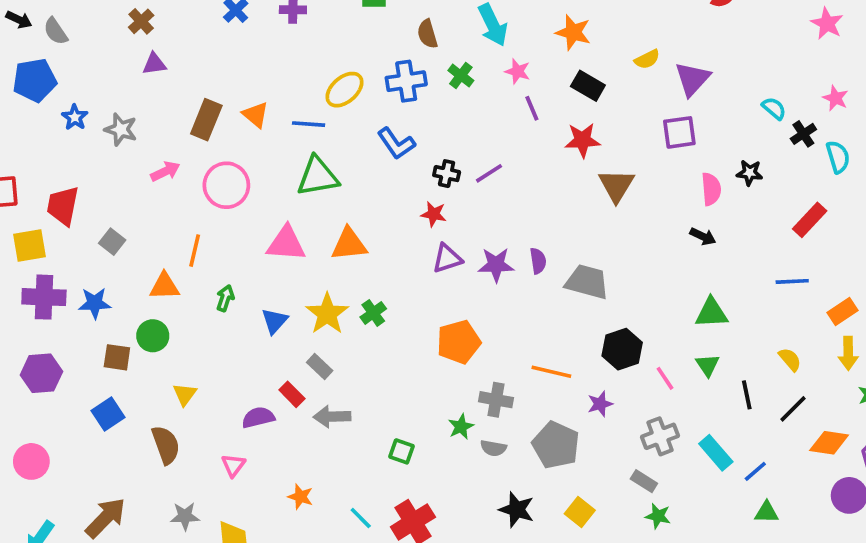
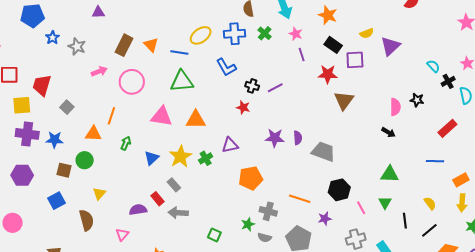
purple square: (679, 132) -> (355, 60), moved
purple triangle: (447, 258) -> (230, 145), moved

